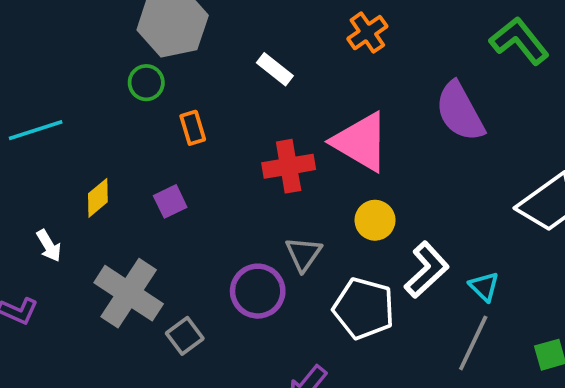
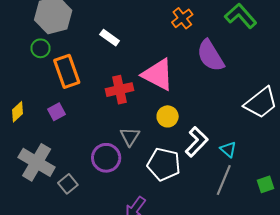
orange cross: (367, 33) -> (182, 18), moved
orange rectangle: (193, 128) -> (67, 71), size x1.8

